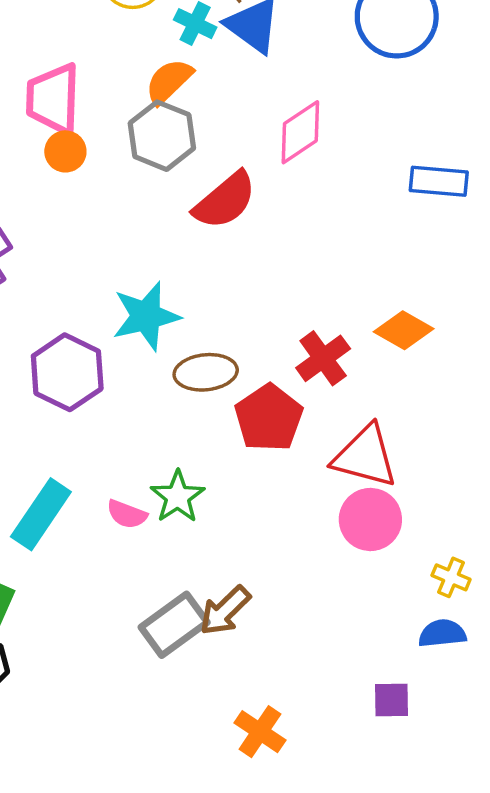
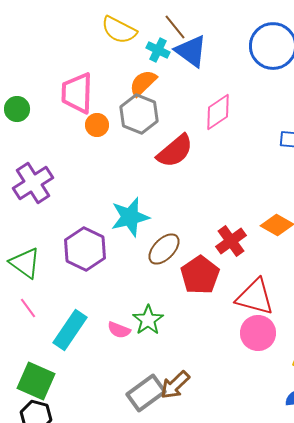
orange circle: (65, 151) -> (97, 125), moved
brown ellipse: (206, 372) -> (164, 249), turned -40

